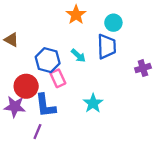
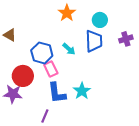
purple cross: (143, 68) -> (126, 39), moved
blue L-shape: (45, 105) -> (57, 93), moved
purple line: (37, 132) -> (45, 116), moved

